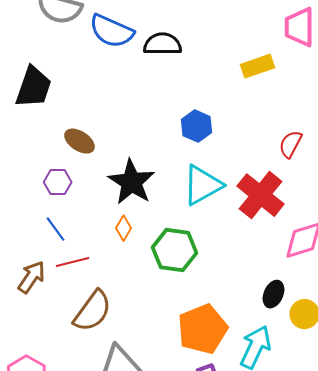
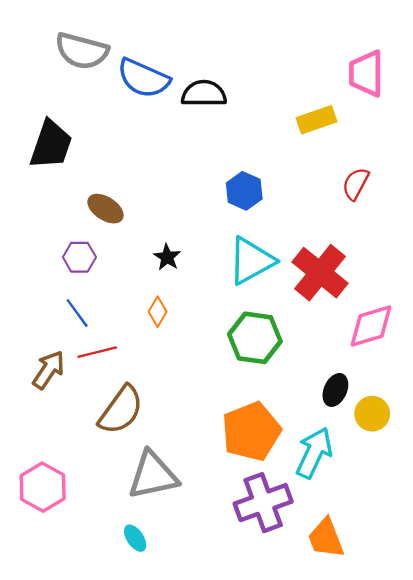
red semicircle: (290, 144) -> (356, 184), moved
black star: (132, 182) -> (167, 257), size x0.5
green hexagon: (174, 250) -> (255, 338), moved

